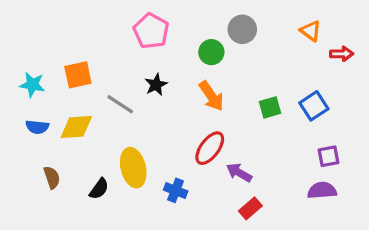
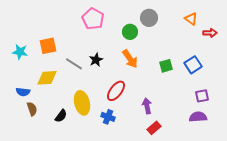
black star: (156, 85) -> (96, 60), moved
blue semicircle: (37, 127) -> (23, 92), moved
red ellipse: (210, 148) -> (116, 91), moved
purple arrow: (239, 173) -> (147, 106), turned 49

